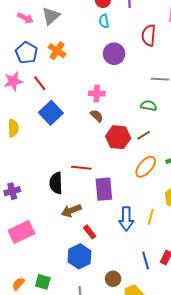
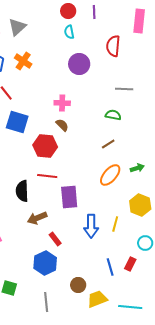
blue square: (51, 113) -> (17, 122), turned -30
red hexagon: (118, 137) -> (45, 146), moved

